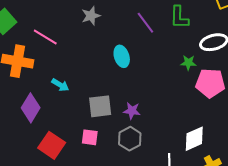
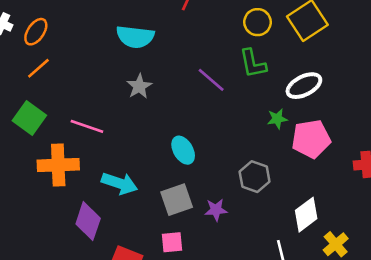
cyan ellipse: (122, 56) -> (183, 150), moved
cyan arrow: (60, 85) -> (120, 183), size x1.5
purple star: (132, 111) -> (216, 210), moved
gray hexagon: (130, 139) -> (255, 177), moved

